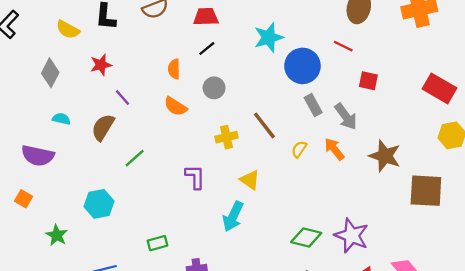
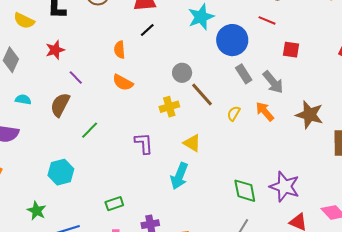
gray circle: (214, 88) -> (182, 73), moved
green star: (57, 235) -> (37, 211), moved
green diamond: (306, 238) -> (245, 191), turned 68

